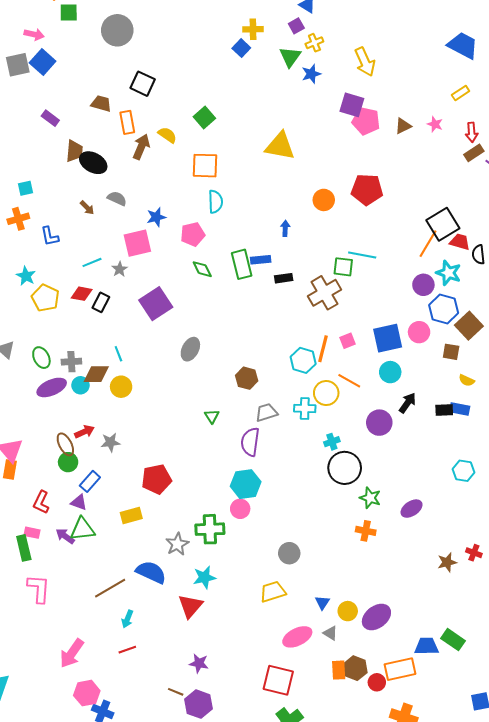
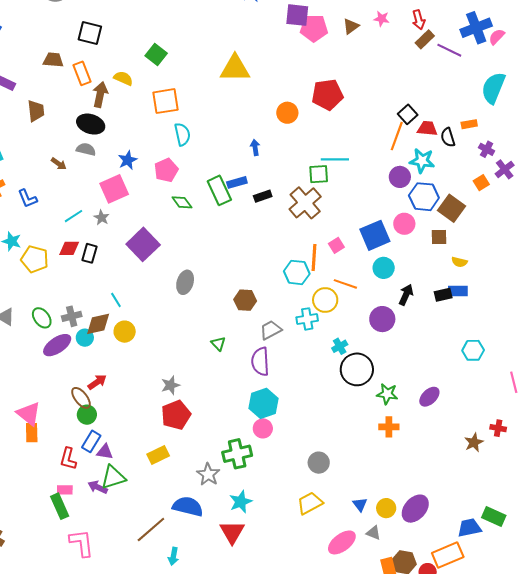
black ellipse: (93, 163) -> (91, 124), moved
black square: (443, 224) -> (408, 114), size x0.6
gray star: (110, 442) -> (170, 385), moved
blue rectangle: (90, 481) -> (91, 441), moved

